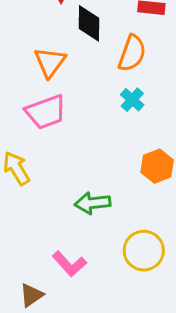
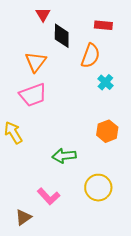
cyan cross: (132, 100) -> (105, 82), moved

